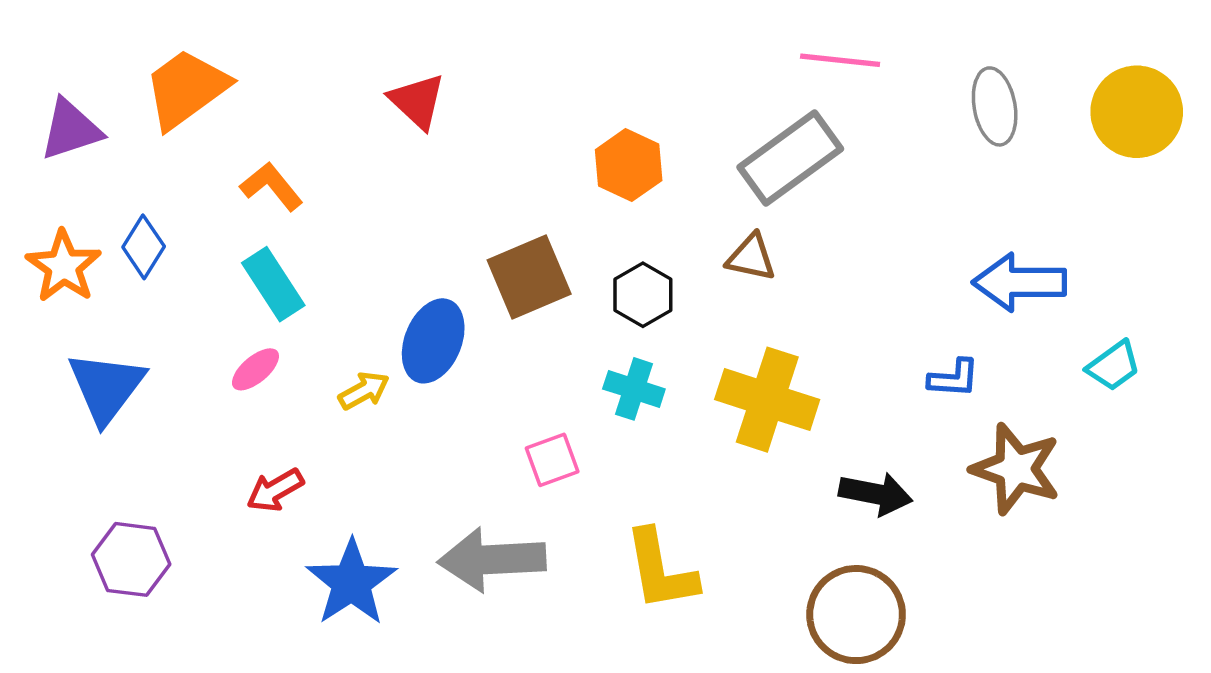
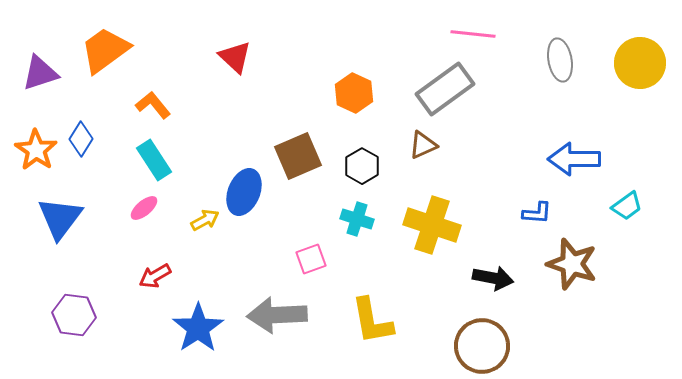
brown triangle: (751, 257) -> (423, 145), turned -36

